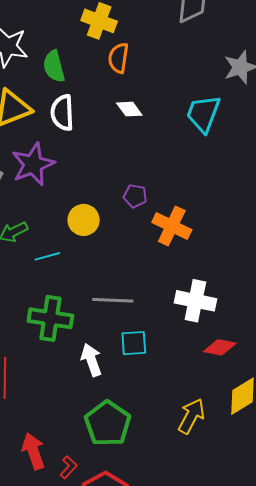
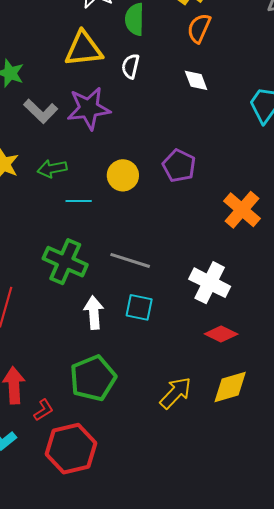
white semicircle: (62, 113) -> (130, 66), size x0.7
purple pentagon: (135, 196) -> (179, 166), size x1.4
orange cross: (172, 226) -> (242, 210), moved

